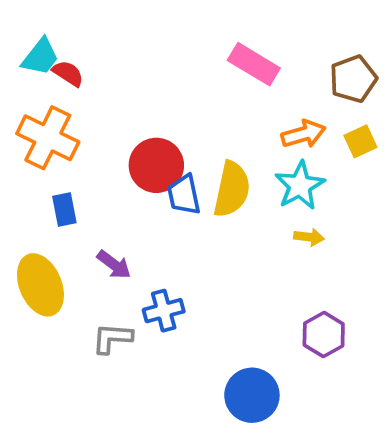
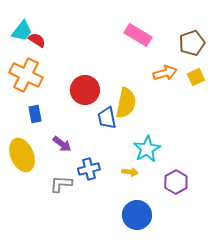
cyan star: (300, 186) -> (147, 149), moved
blue trapezoid: (184, 195) -> (107, 118), moved
yellow arrow: (309, 237) -> (130, 172), moved

